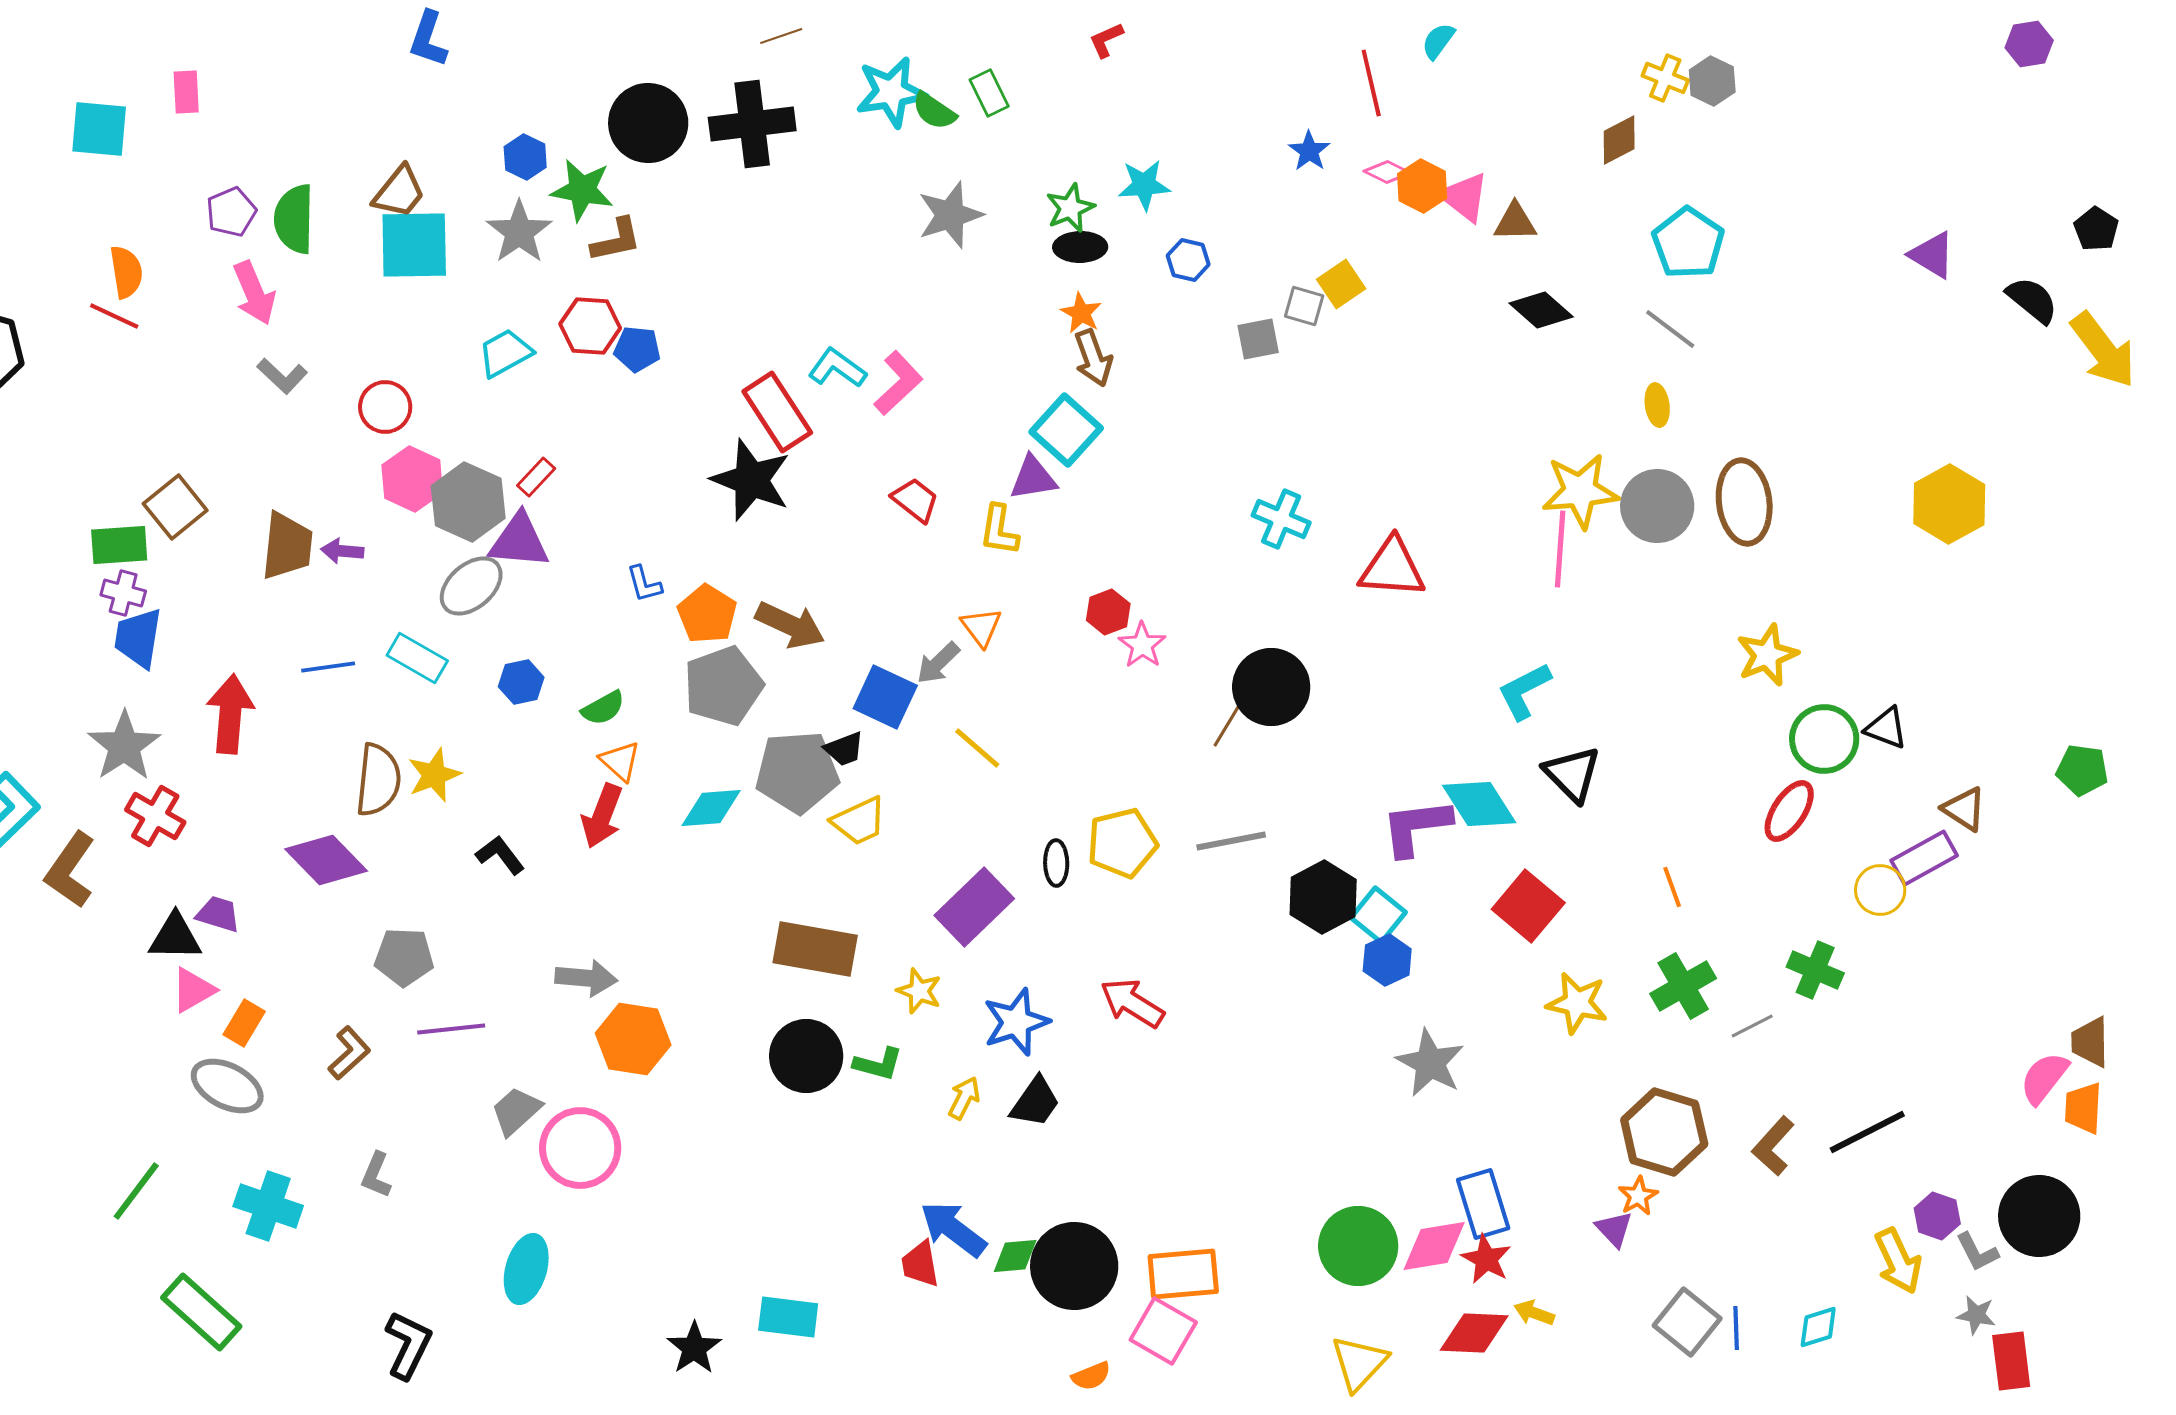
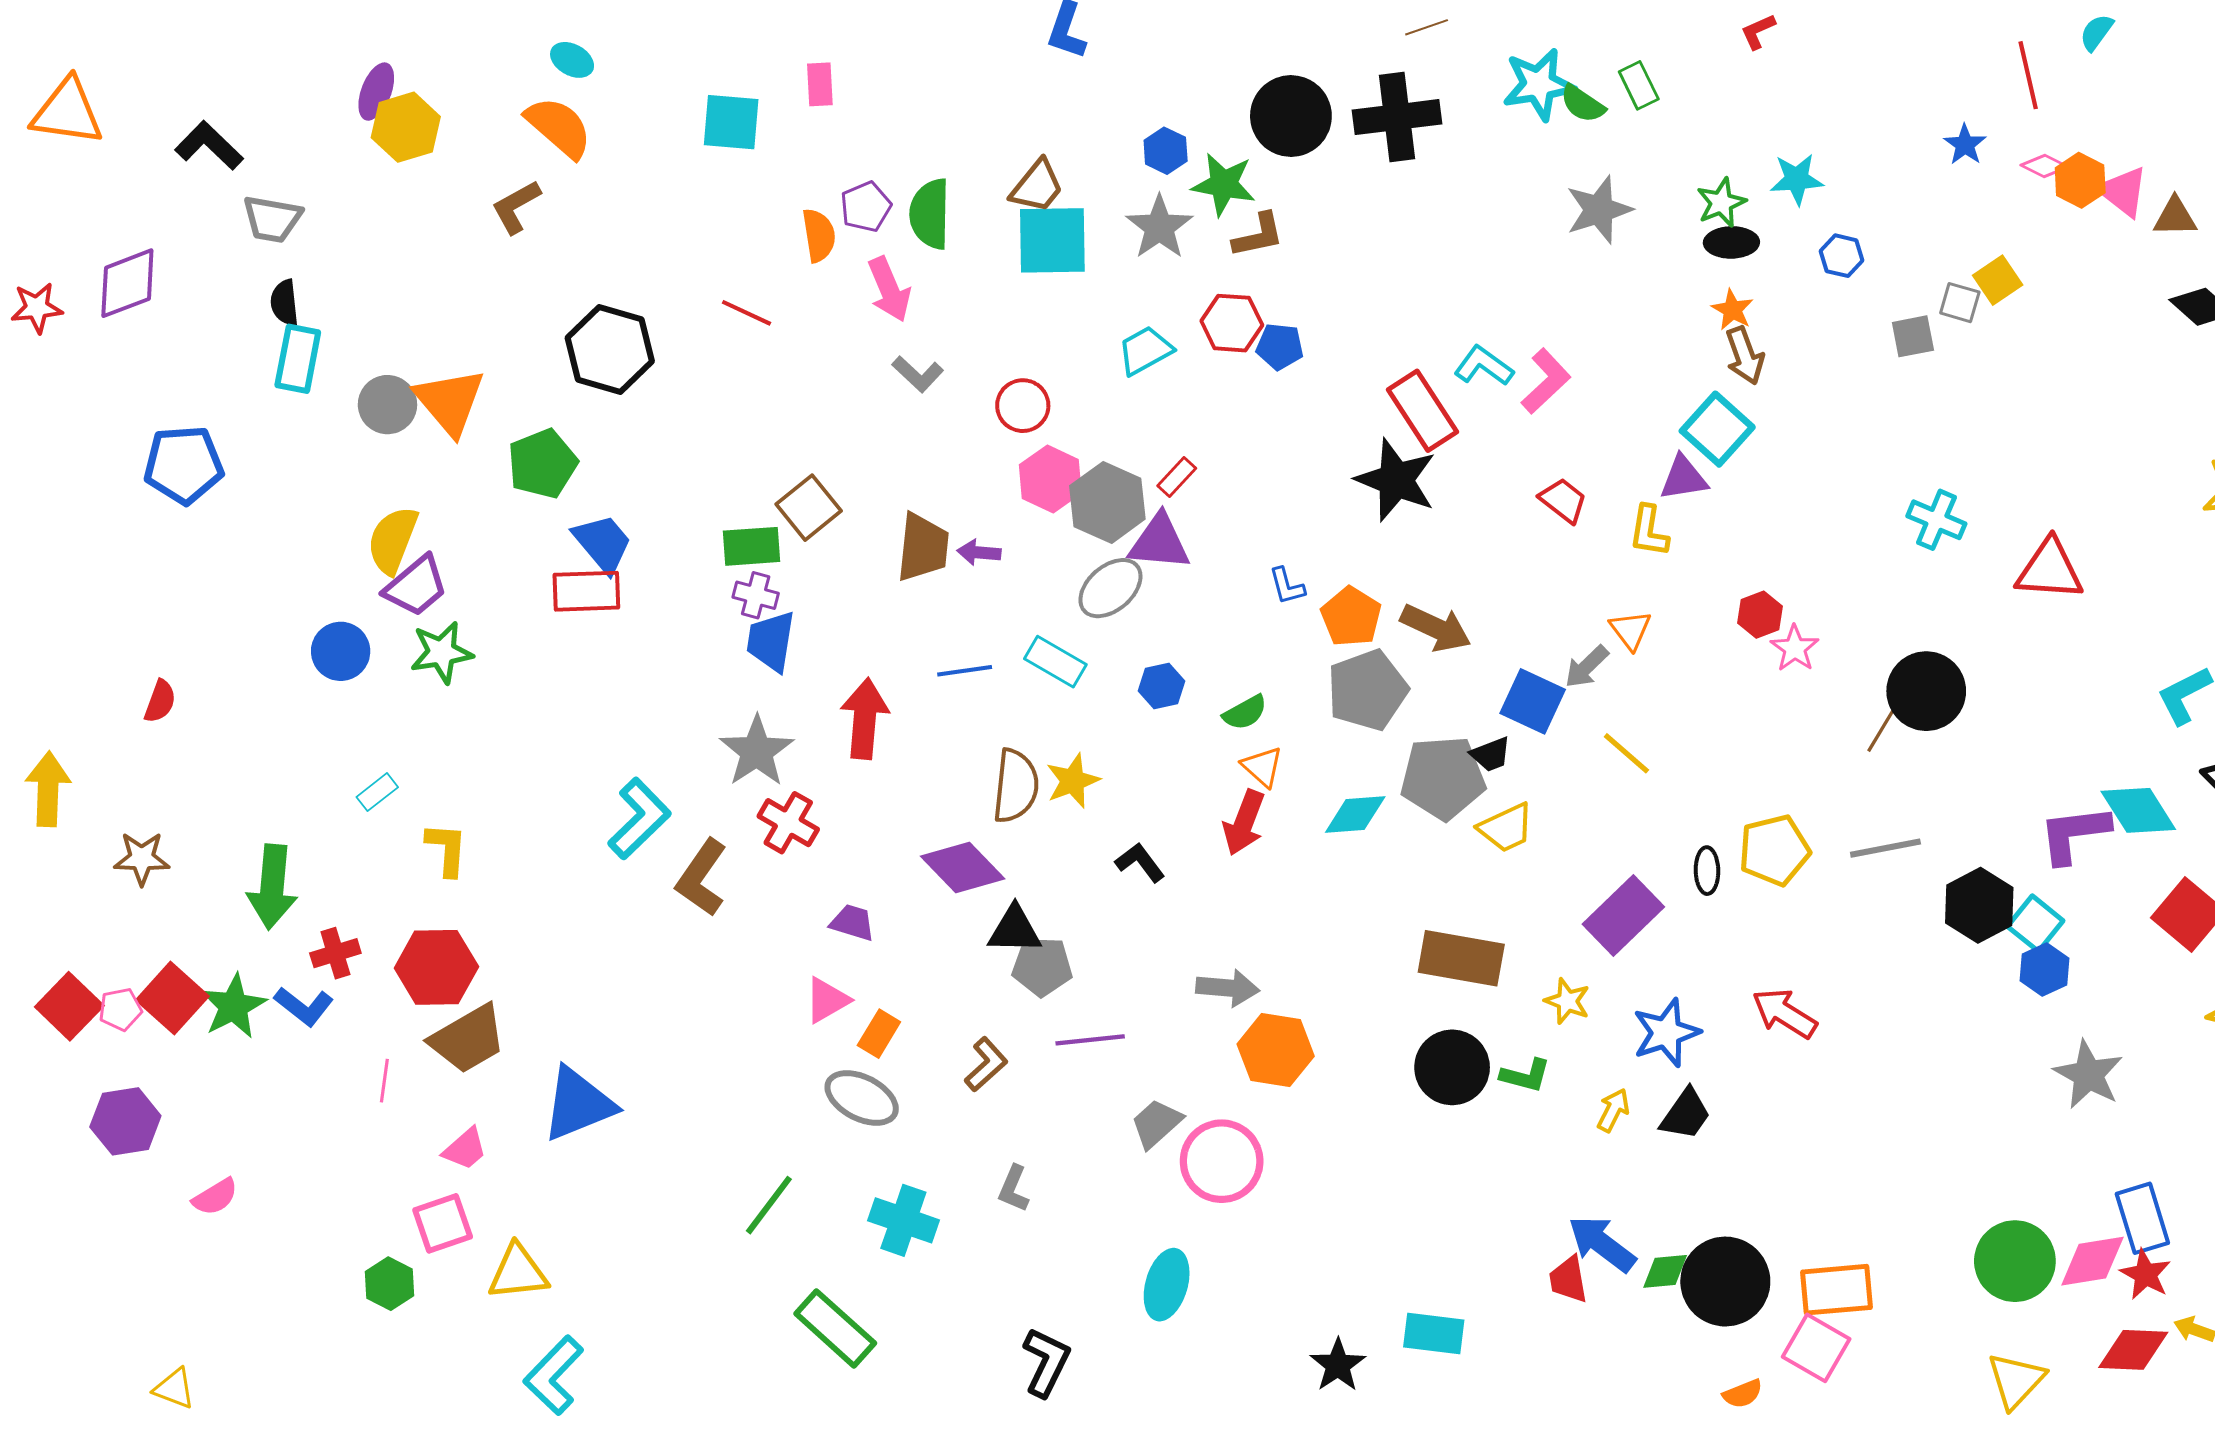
orange semicircle: (126, 272) -> (819, 235), moved
black triangle: (175, 937) -> (1015, 930), moved

